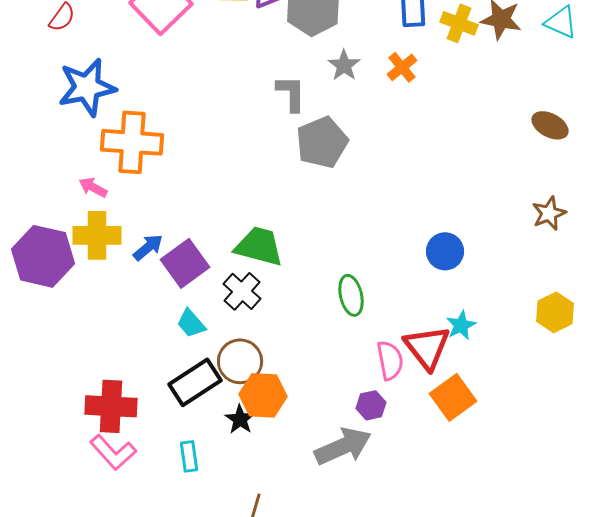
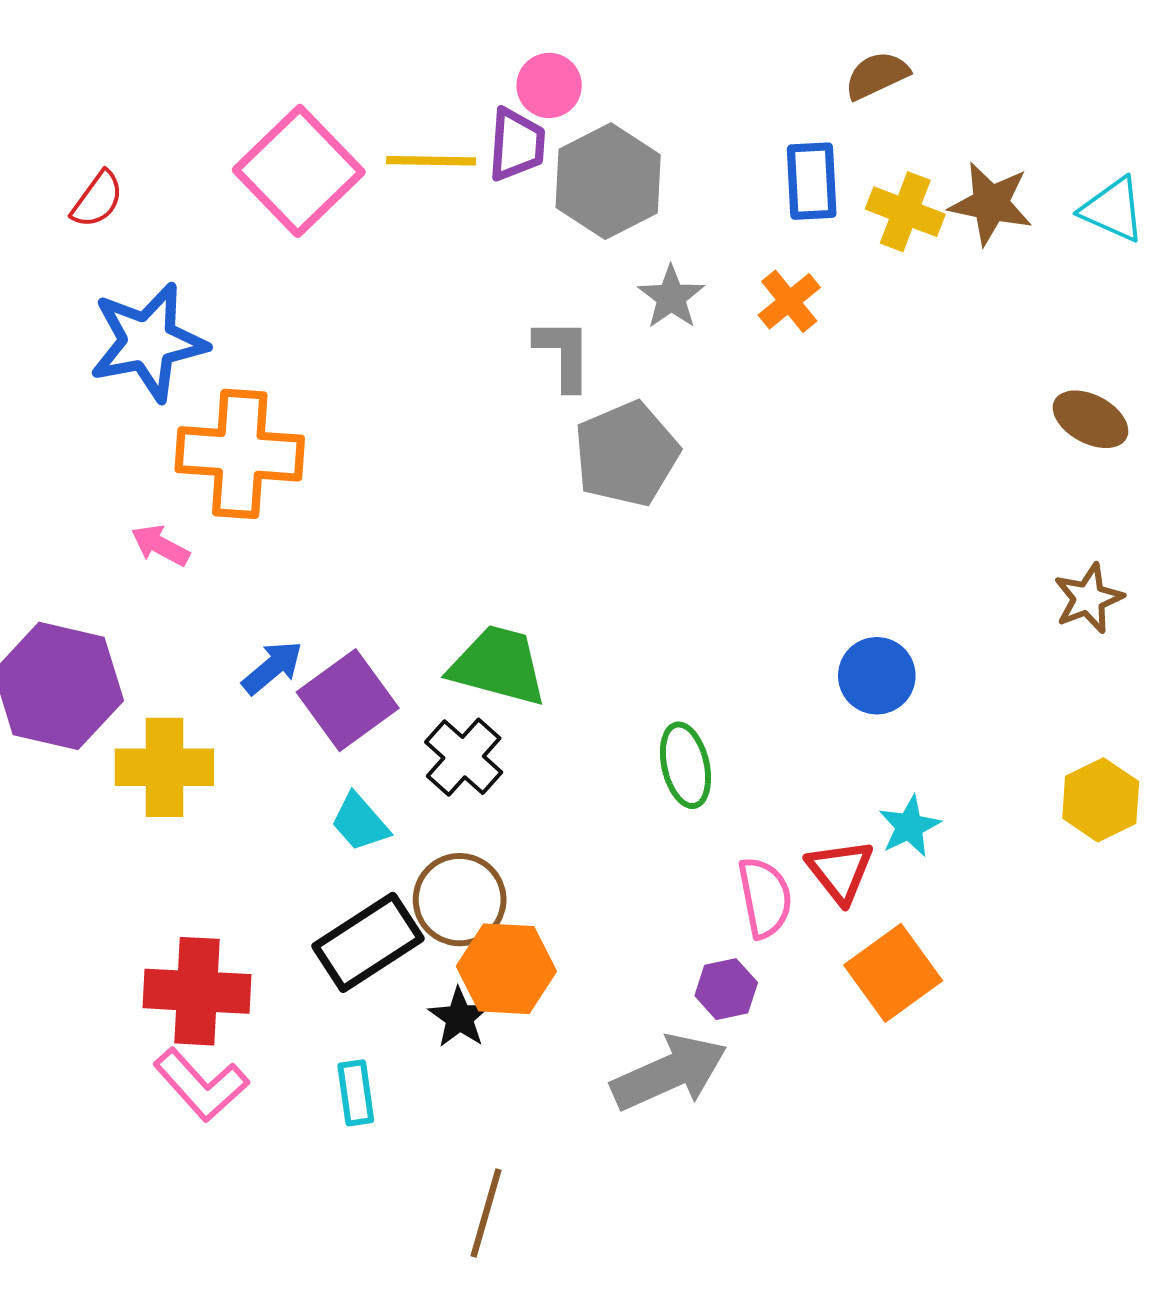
yellow cross: (97, 235) -> (164, 767), moved
red triangle: (427, 347) -> (840, 871), size x0.7

